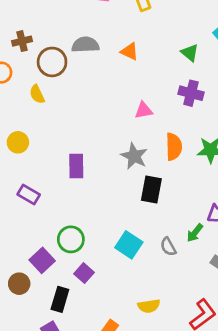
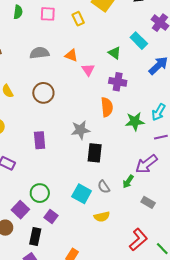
brown circle: (52, 62) -> (43, 93), moved
pink triangle: (144, 110) -> (88, 70), moved, turned -48
orange semicircle: (174, 147) -> (107, 107), moved
gray star: (134, 156) -> (80, 130), turned -30
gray semicircle: (168, 247) -> (104, 187), moved
yellow semicircle: (149, 306) -> (102, 217), moved

